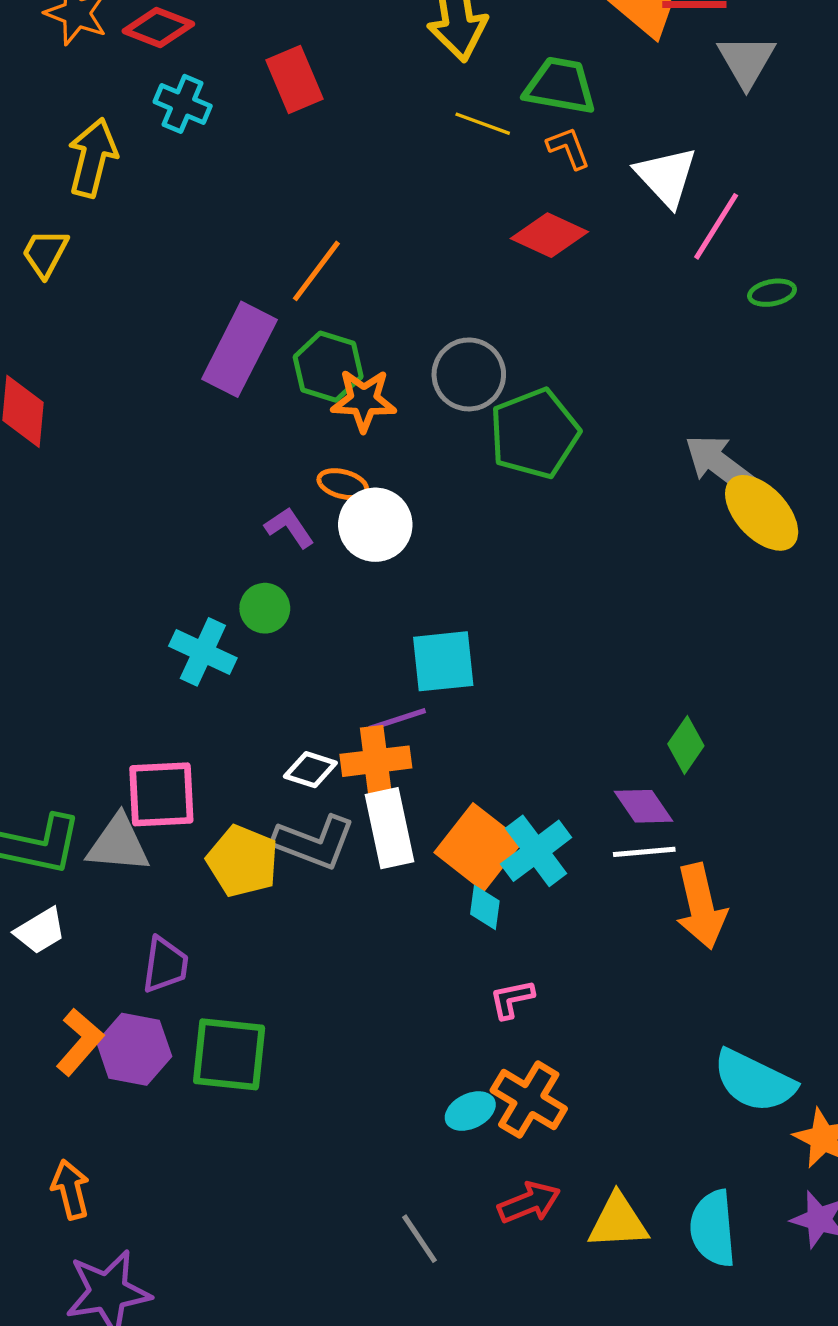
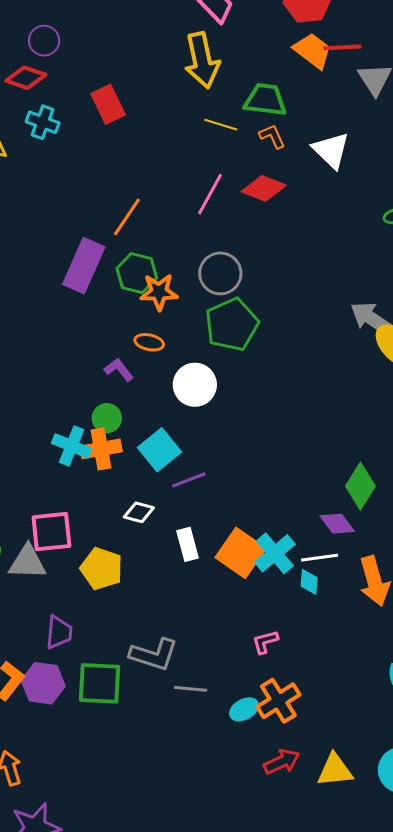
pink line: (716, 226) -> (210, 194), moved
green pentagon: (534, 434) -> (232, 325), moved
white circle: (375, 525) -> (195, 385), moved
cyan square: (443, 661) -> (159, 450), moved, turned -30
green diamond: (686, 745) -> (360, 486), size x1.4
orange cross: (376, 761) -> (101, 449), moved
white rectangle: (390, 828) -> (187, 544), size x0.7
gray L-shape: (314, 842) -> (154, 655), moved
white line: (644, 852) -> (320, 558), moved
cyan diamond: (485, 908) -> (309, 582), moved
orange cross: (529, 1100) -> (278, 701), turned 30
gray line: (419, 1239) -> (191, 689), moved, turned -48

